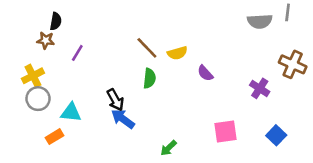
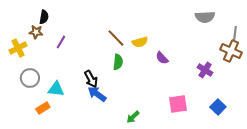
gray line: (288, 12) -> (235, 33), moved
yellow cross: (33, 76) -> (18, 48), moved

